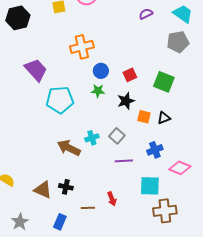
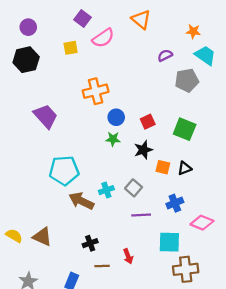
gray pentagon: (178, 42) -> (187, 80), moved
cyan pentagon: (60, 100) -> (64, 170), moved
black cross: (66, 187) -> (90, 243), moved, turned -32
brown triangle: (43, 190) -> (42, 237), moved

